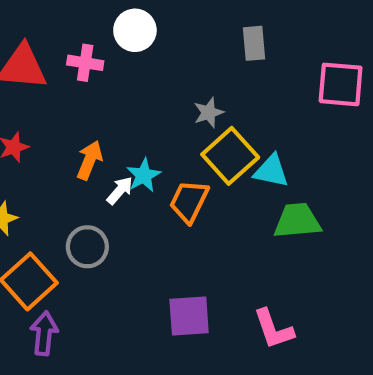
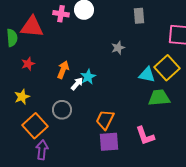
pink cross: (85, 63) -> (61, 14), moved
yellow square: (230, 156) -> (167, 68), moved
orange trapezoid: (189, 201) -> (105, 120), moved
pink L-shape: (273, 329) -> (145, 136), moved

